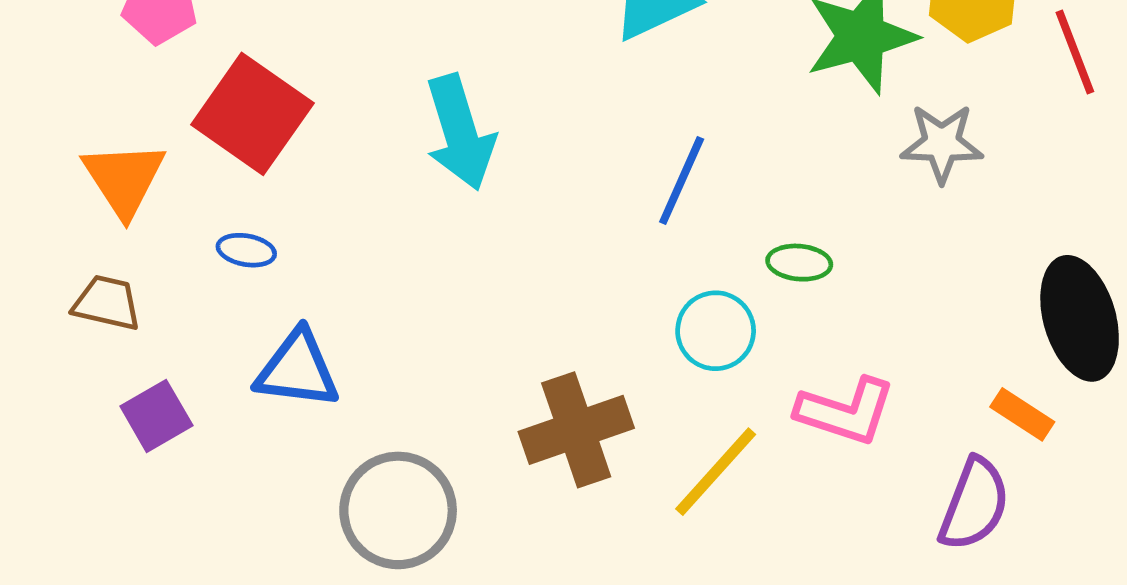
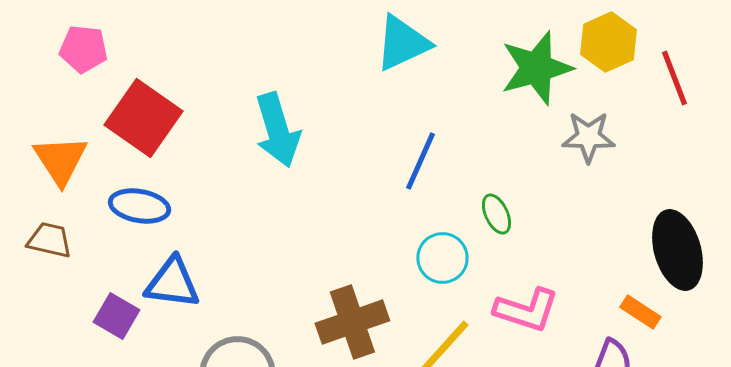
blue ellipse: (246, 250) -> (139, 206), size x1.6
green ellipse: (799, 263) -> (496, 214), turned 60
purple square: (156, 416) -> (116, 316), moved, turned -30

